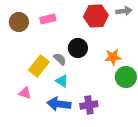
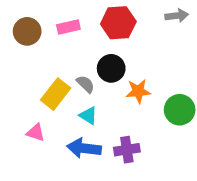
red hexagon: (96, 16) -> (118, 23), moved
orange star: (113, 57) -> (138, 91), moved

